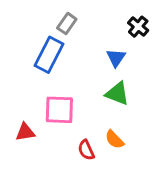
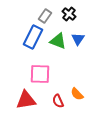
black cross: (138, 27) -> (69, 14), moved
green triangle: (117, 93) -> (58, 41), moved
red triangle: (25, 132) -> (26, 100), moved, size x1.5

